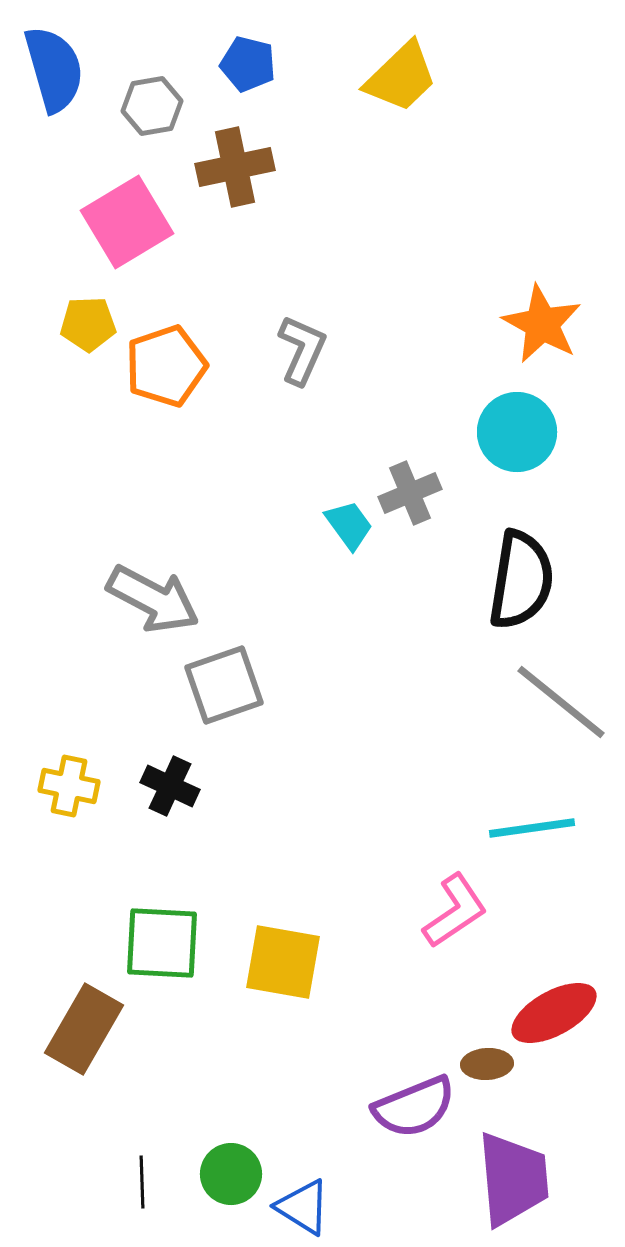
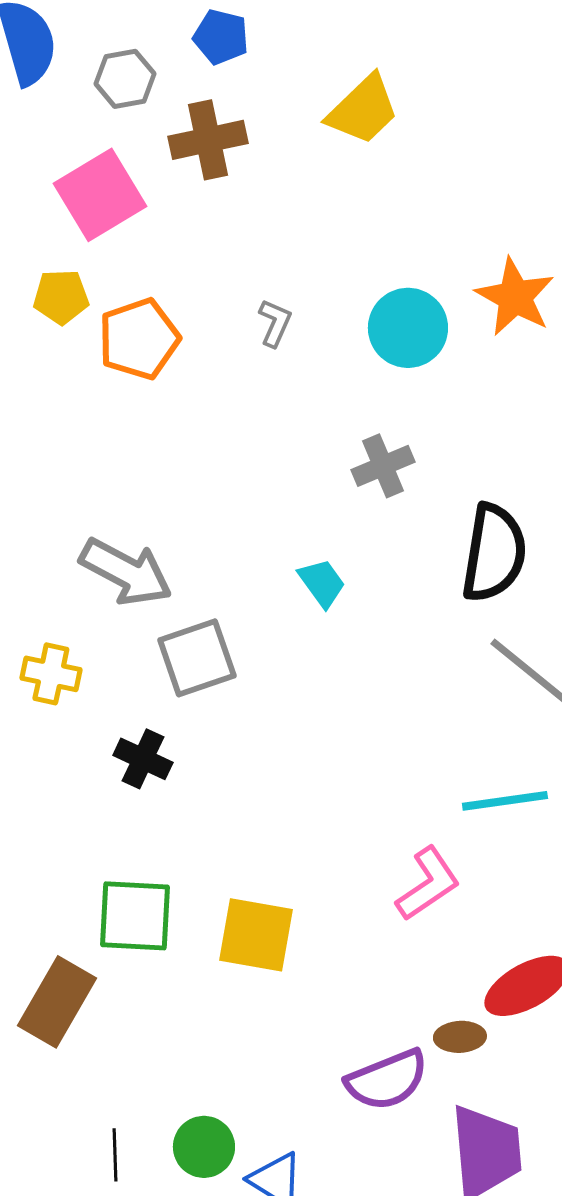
yellow trapezoid: (401, 77) -> (363, 110), moved
gray L-shape: (302, 350) -> (275, 323), size x0.7
cyan circle: (517, 432) -> (408, 328), moved
cyan trapezoid: (349, 525) -> (322, 583), moved
yellow cross: (69, 786) -> (51, 674), moved

